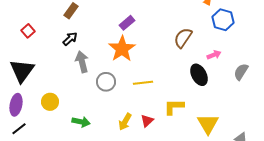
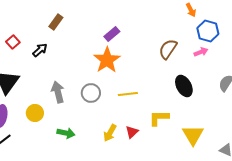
black arrow: (70, 39) -> (40, 50), moved
pink arrow: (214, 55) -> (201, 52), moved
gray arrow: (82, 62) -> (58, 92), moved

